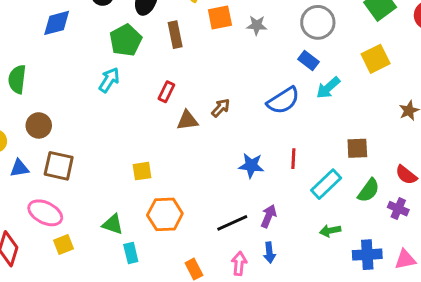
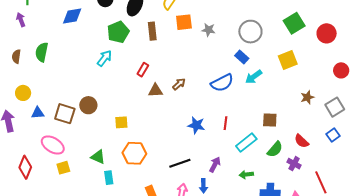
brown circle: (39, 125) -> (88, 105), moved
purple arrow: (269, 216) -> (215, 164), moved

